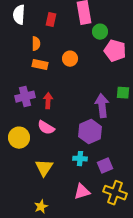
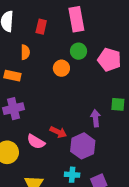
green circle: (100, 32) -> (79, 51), moved
orange rectangle: (40, 65) -> (12, 76), moved
red arrow: (48, 101) -> (58, 132), moved, turned 112
purple arrow: (102, 106) -> (96, 118), size x0.7

